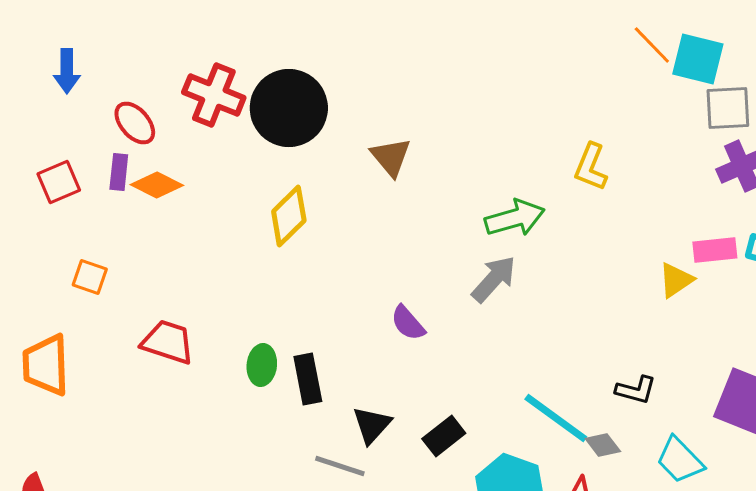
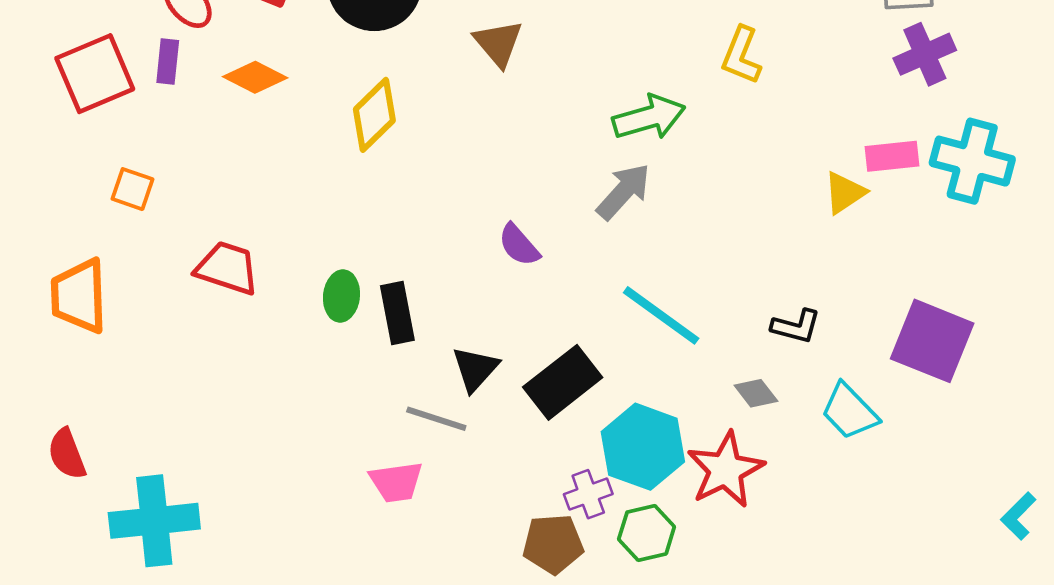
red square: (59, 182) -> (95, 74), size x1.5
orange diamond: (157, 185) -> (255, 77), moved
cyan line: (556, 418) -> (661, 315), moved
black rectangle: (444, 436) -> (563, 382), size x1.5

